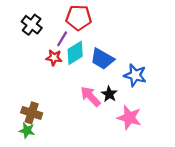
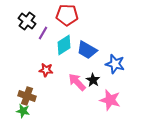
purple line: (62, 39) -> (43, 33), moved
red star: (54, 58) -> (46, 70), moved

